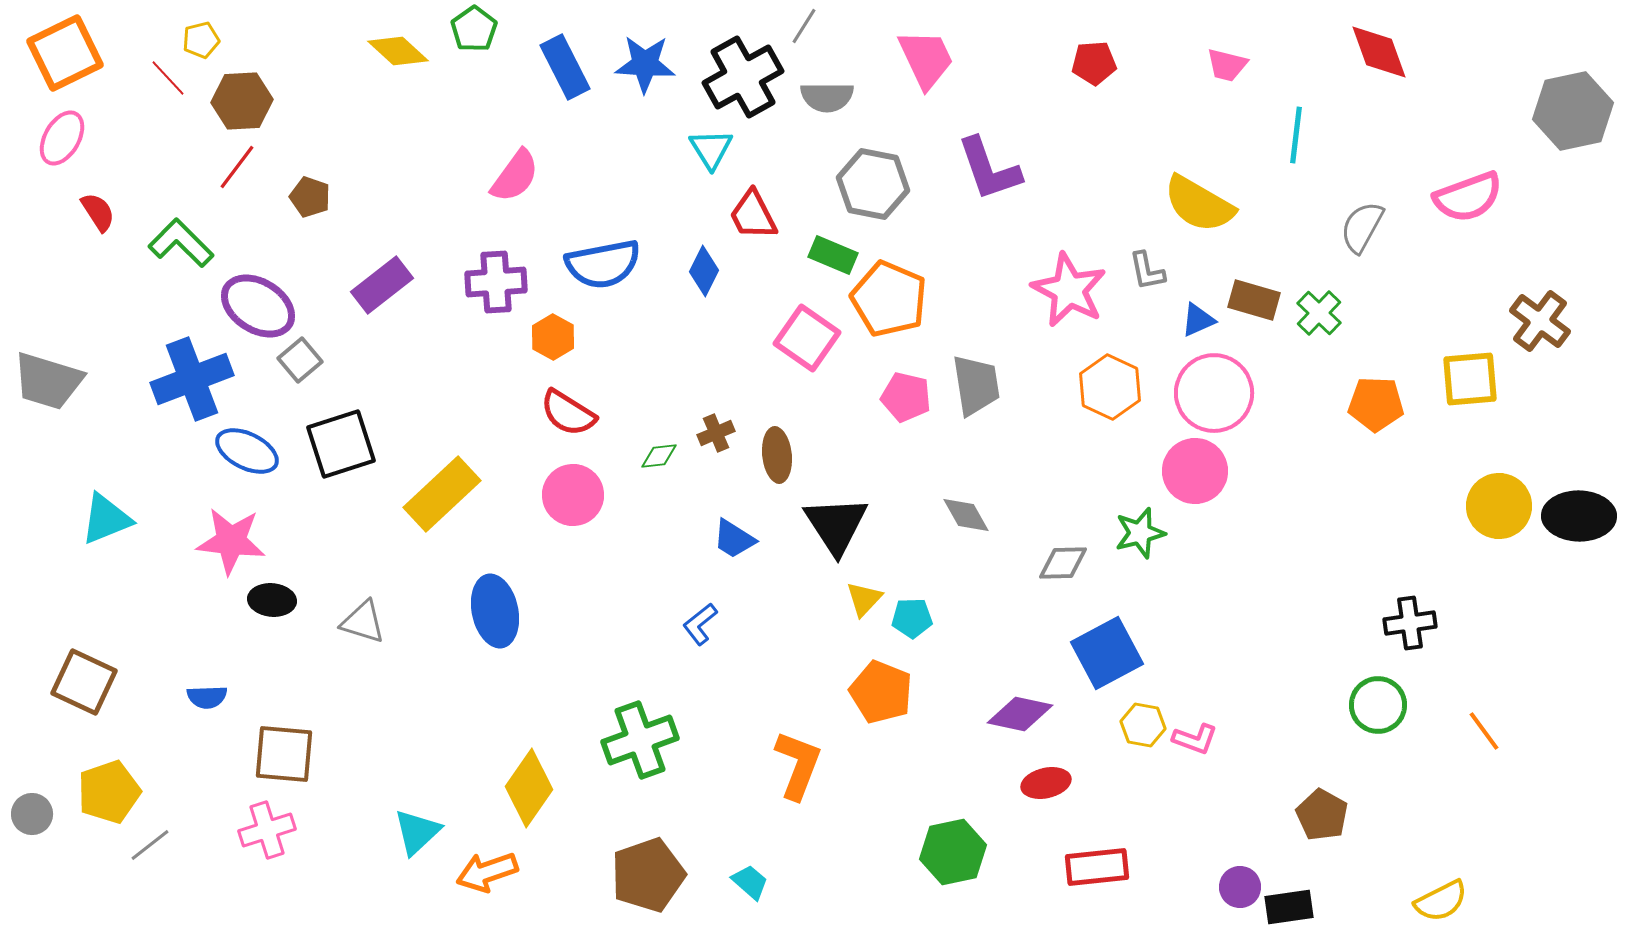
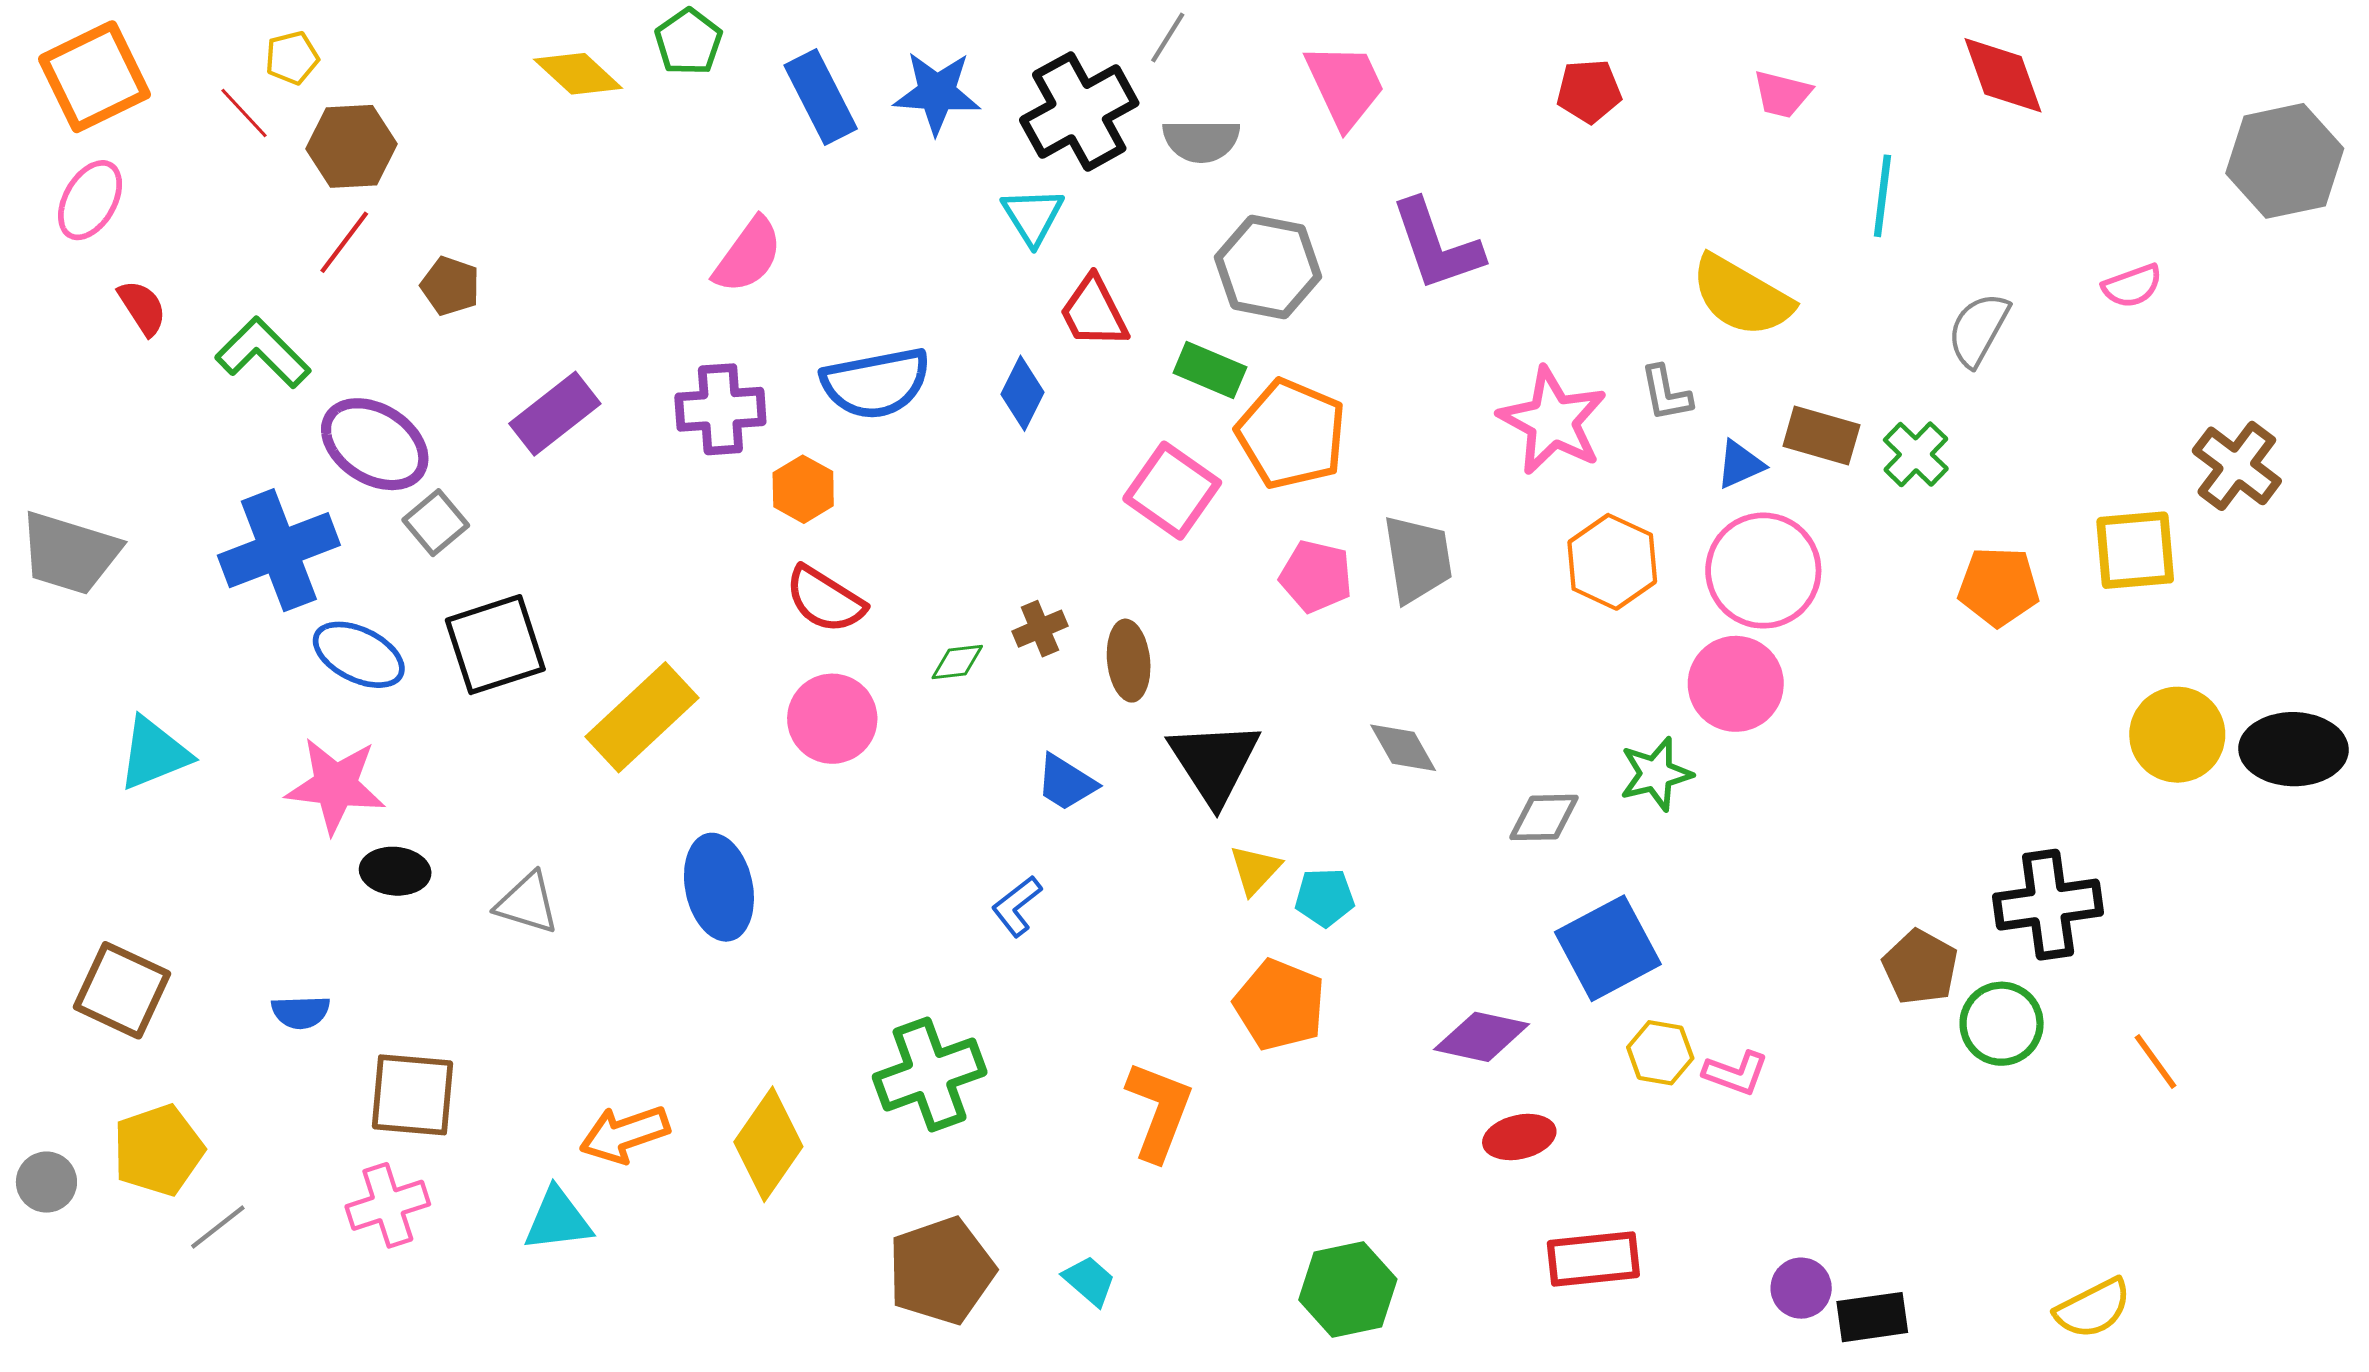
pink semicircle: (1468, 197) -> (2132, 286), size x0.6
black cross: (1410, 623) -> (2048, 905), size x1.4
brown pentagon: (1322, 815) -> (1920, 967), moved
cyan triangle: (417, 832) -> (558, 1220), moved, turned 36
green hexagon: (953, 852) -> (1348, 1290), moved
orange arrow: (487, 872) -> (625, 1134), moved

